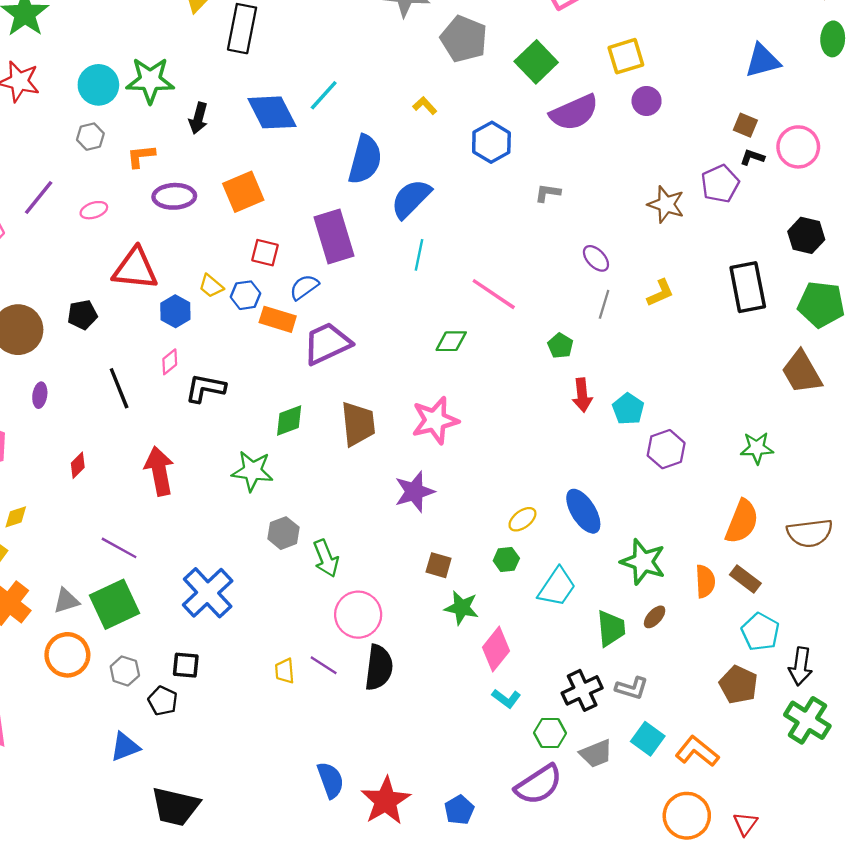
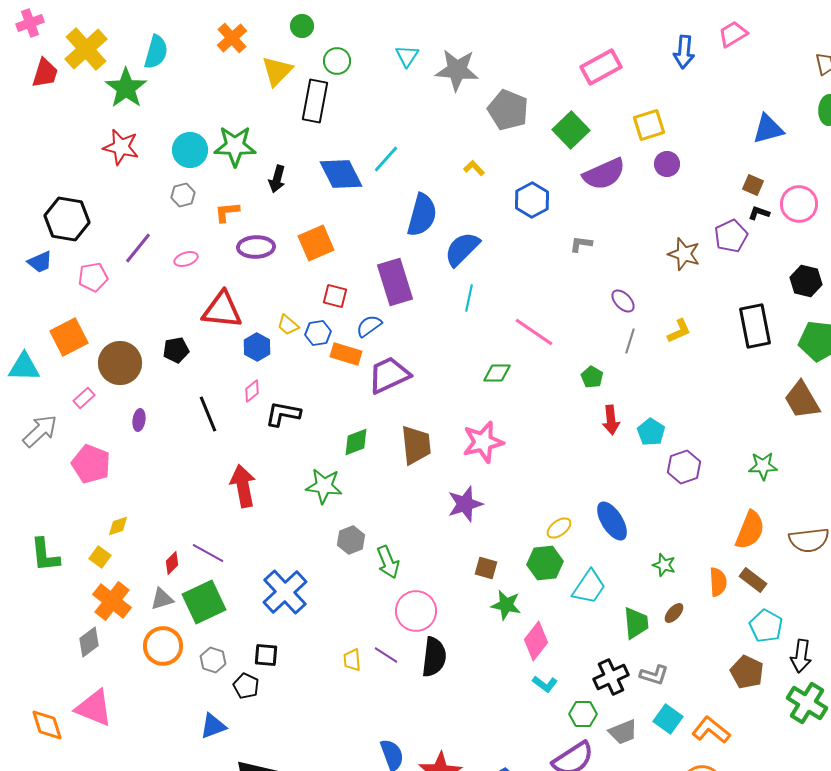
red diamond: (78, 465) -> (172, 563), moved
green hexagon: (506, 559) -> (545, 563), size x1.6
green star: (643, 562) -> (664, 565), size x0.6

